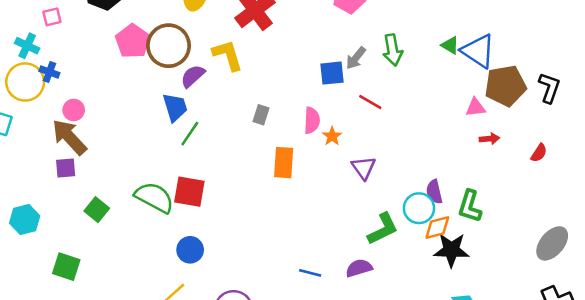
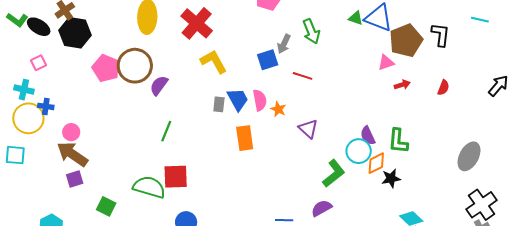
yellow L-shape: (228, 55) -> (214, 62), moved
blue trapezoid: (175, 107) -> (238, 99), moved
black star: (451, 250) -> (391, 178), size x0.7

